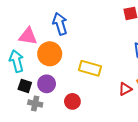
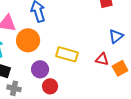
purple circle: (47, 84) -> (40, 69), moved
red triangle: (125, 89) -> (102, 59), moved, turned 40

